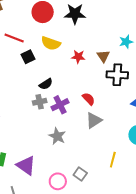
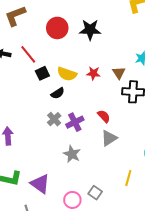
red line: (14, 38) -> (28, 54), turned 30
yellow semicircle: (51, 43) -> (67, 74), moved
black semicircle: (46, 84) -> (58, 93), moved
gray cross: (40, 102) -> (54, 119), turned -32

